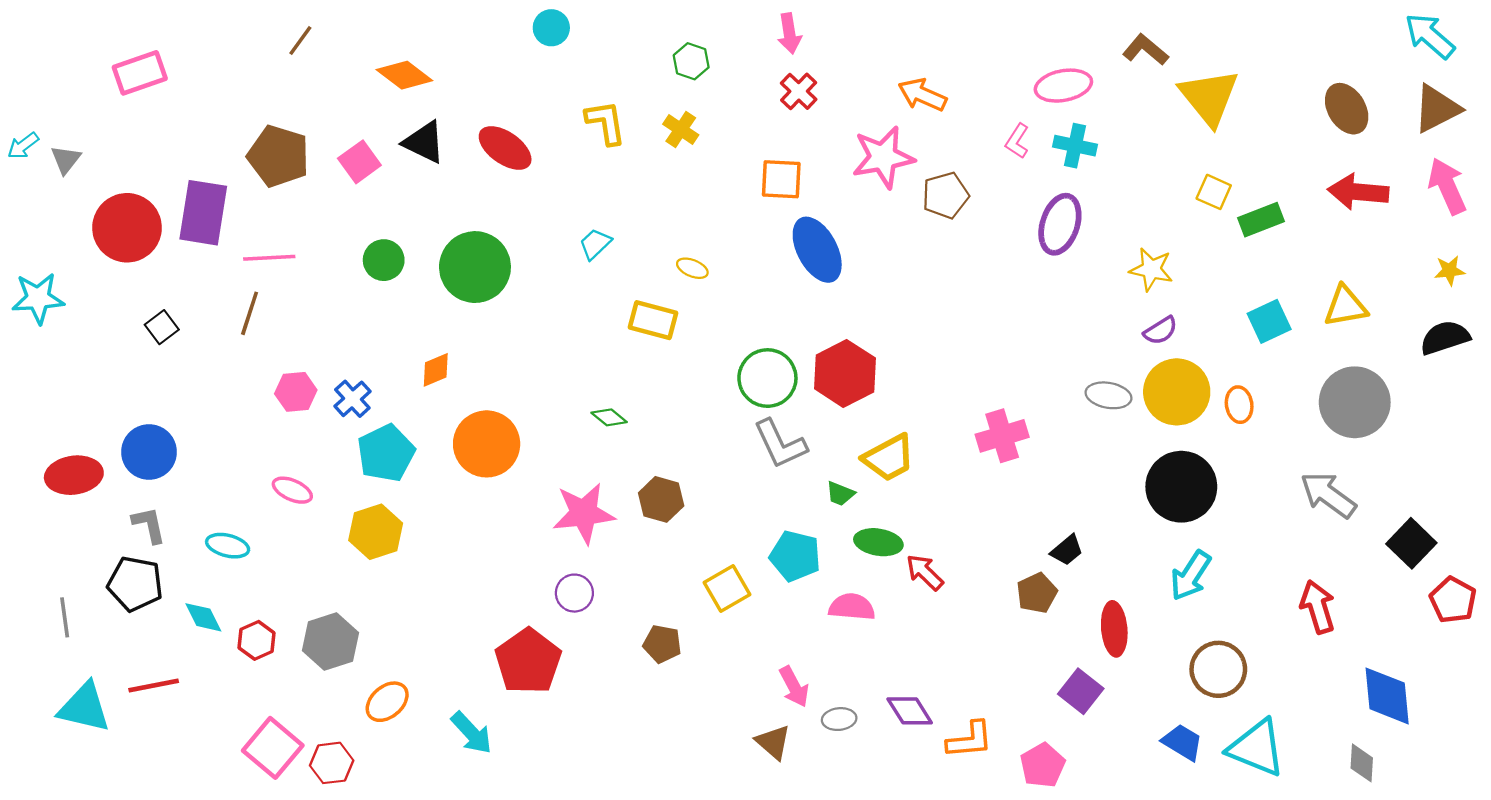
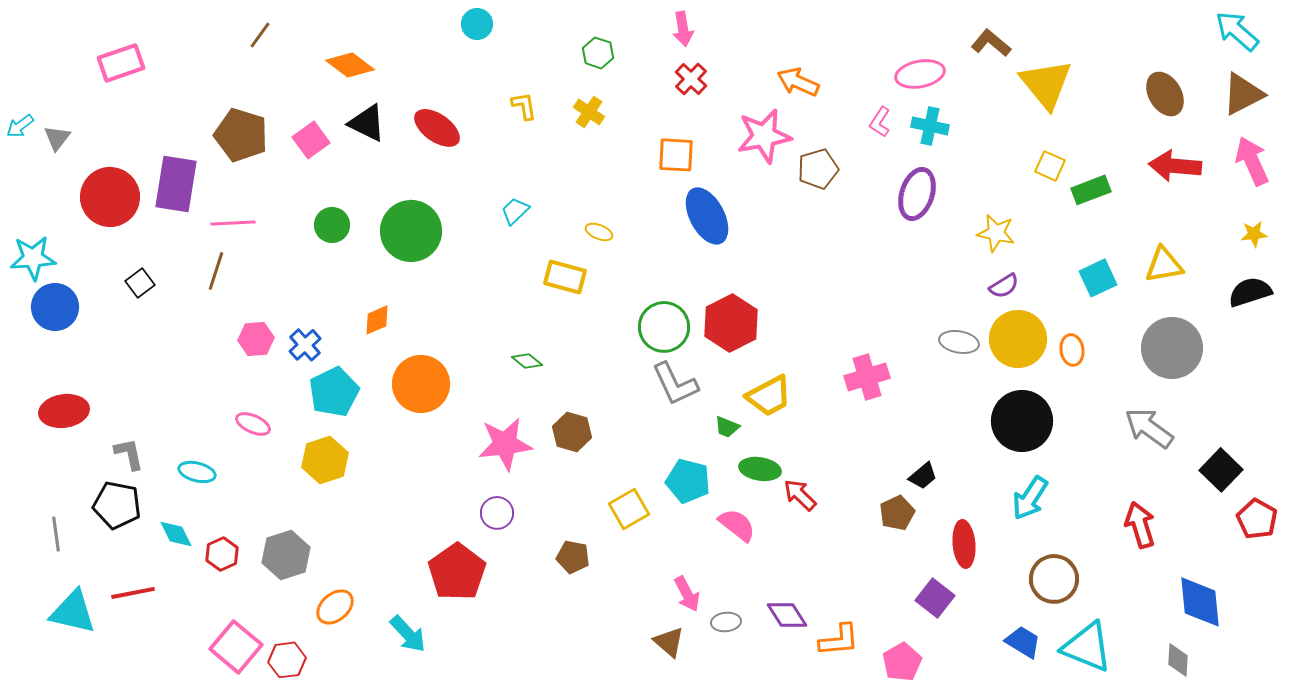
yellow L-shape: (606, 123) -> (524, 106), size x0.7
blue circle: (149, 452) -> (55, 307), moved
pink semicircle: (852, 607) -> (737, 525), turned 33

